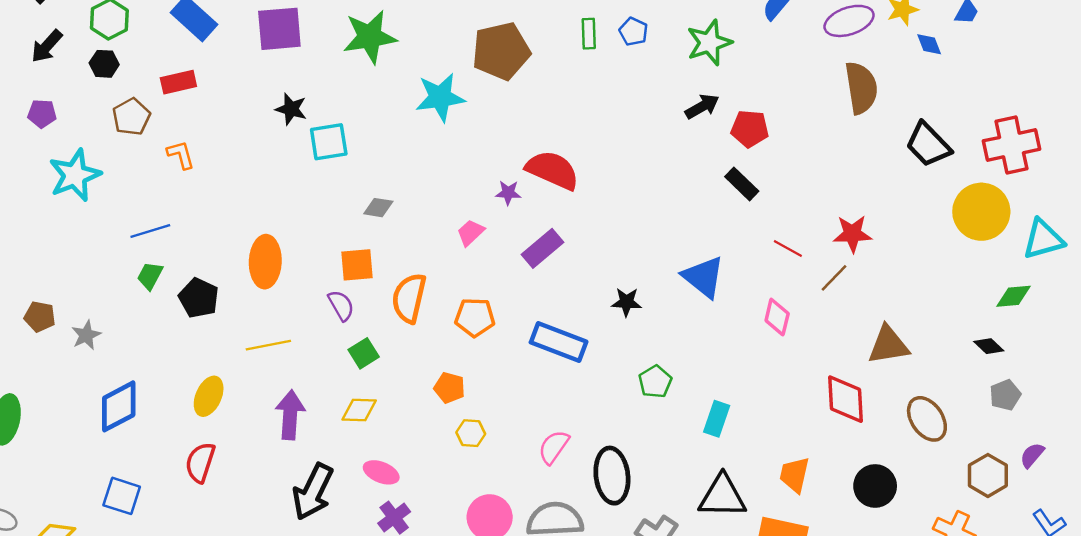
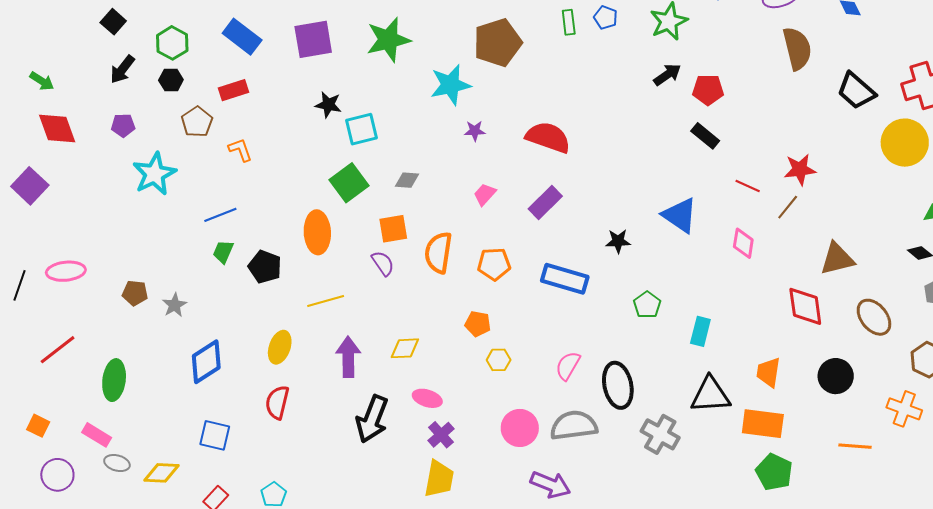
purple star: (508, 193) -> (475, 131), moved
green square: (364, 353) -> (349, 183), moved, size x1.5

